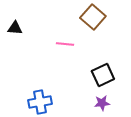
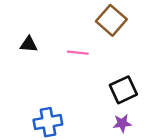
black triangle: (15, 28) -> (29, 44), moved

